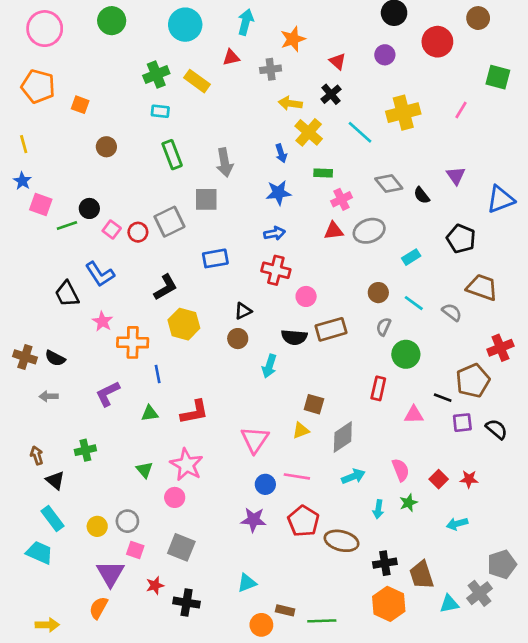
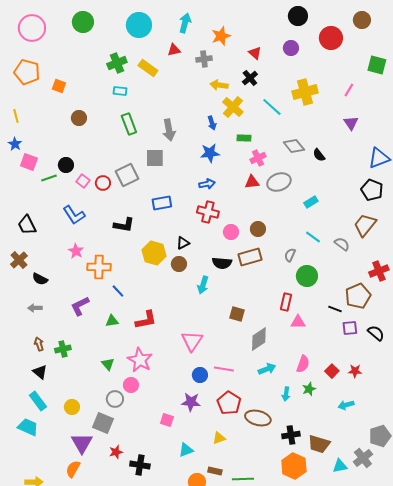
purple triangle: (456, 176) -> (351, 123), moved
black pentagon: (461, 239) -> (372, 190), moved
black L-shape: (166, 287) -> (124, 225), turned 40
brown trapezoid: (482, 287) -> (365, 225), turned -70
brown circle: (378, 293) -> (258, 229), moved
black trapezoid: (67, 294) -> (27, 225), moved
yellow hexagon: (184, 324) -> (154, 253), moved
brown cross: (25, 357) -> (19, 260), moved, turned 30
blue line: (158, 374) -> (118, 291), turned -32
pink triangle: (414, 415) -> (298, 322), moved
yellow triangle: (301, 430) -> (219, 438), moved
brown arrow: (37, 455) -> (39, 344), moved
pink semicircle: (401, 470) -> (303, 364), turned 42
gray circle: (127, 521) -> (115, 399), moved
gray square: (181, 547) -> (103, 423), moved
pink square: (135, 550) -> (167, 420), moved
brown trapezoid: (422, 575) -> (319, 444), turned -55

